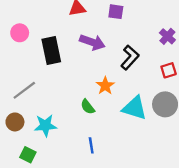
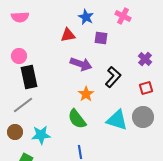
black rectangle: (51, 50) -> (29, 77), moved
orange star: (105, 86) -> (86, 94), moved
green semicircle: (88, 107) -> (77, 119), size x1.5

